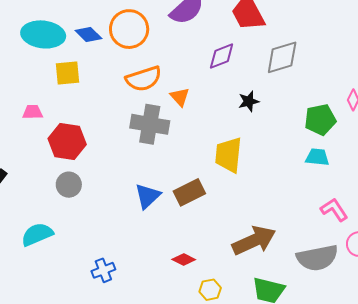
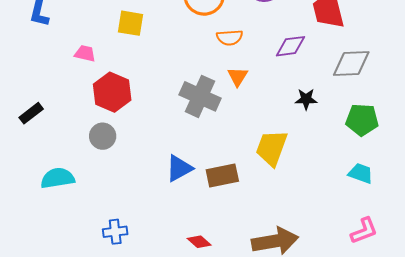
orange semicircle: (144, 79) -> (230, 37), moved, size x0.7
green pentagon: (320, 120) -> (362, 120), moved
pink L-shape: (334, 210) -> (364, 231), turned 88

